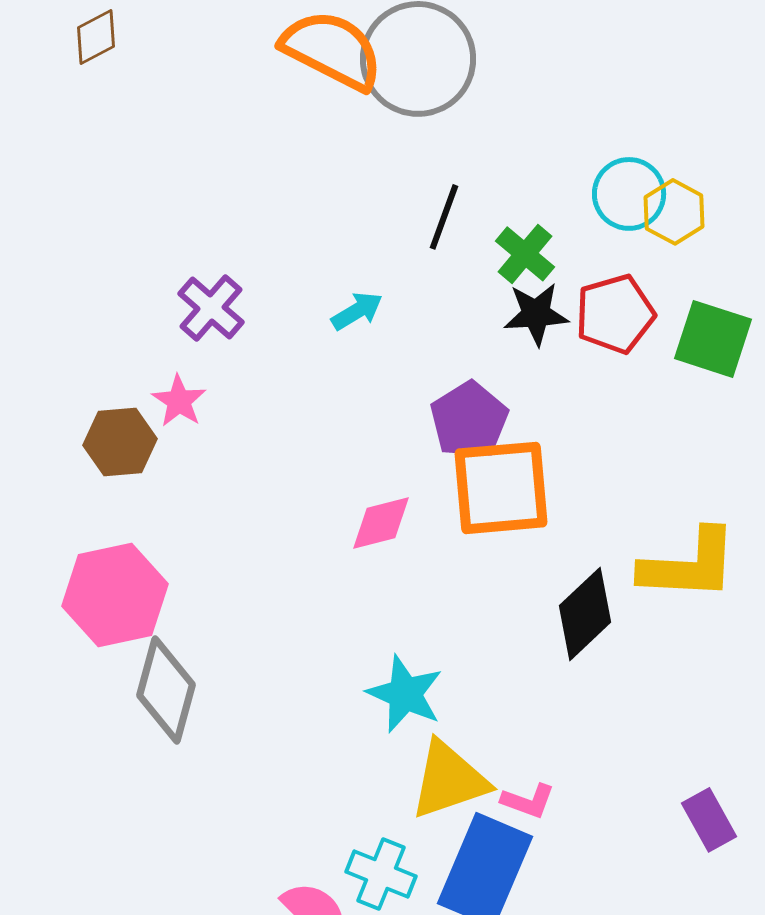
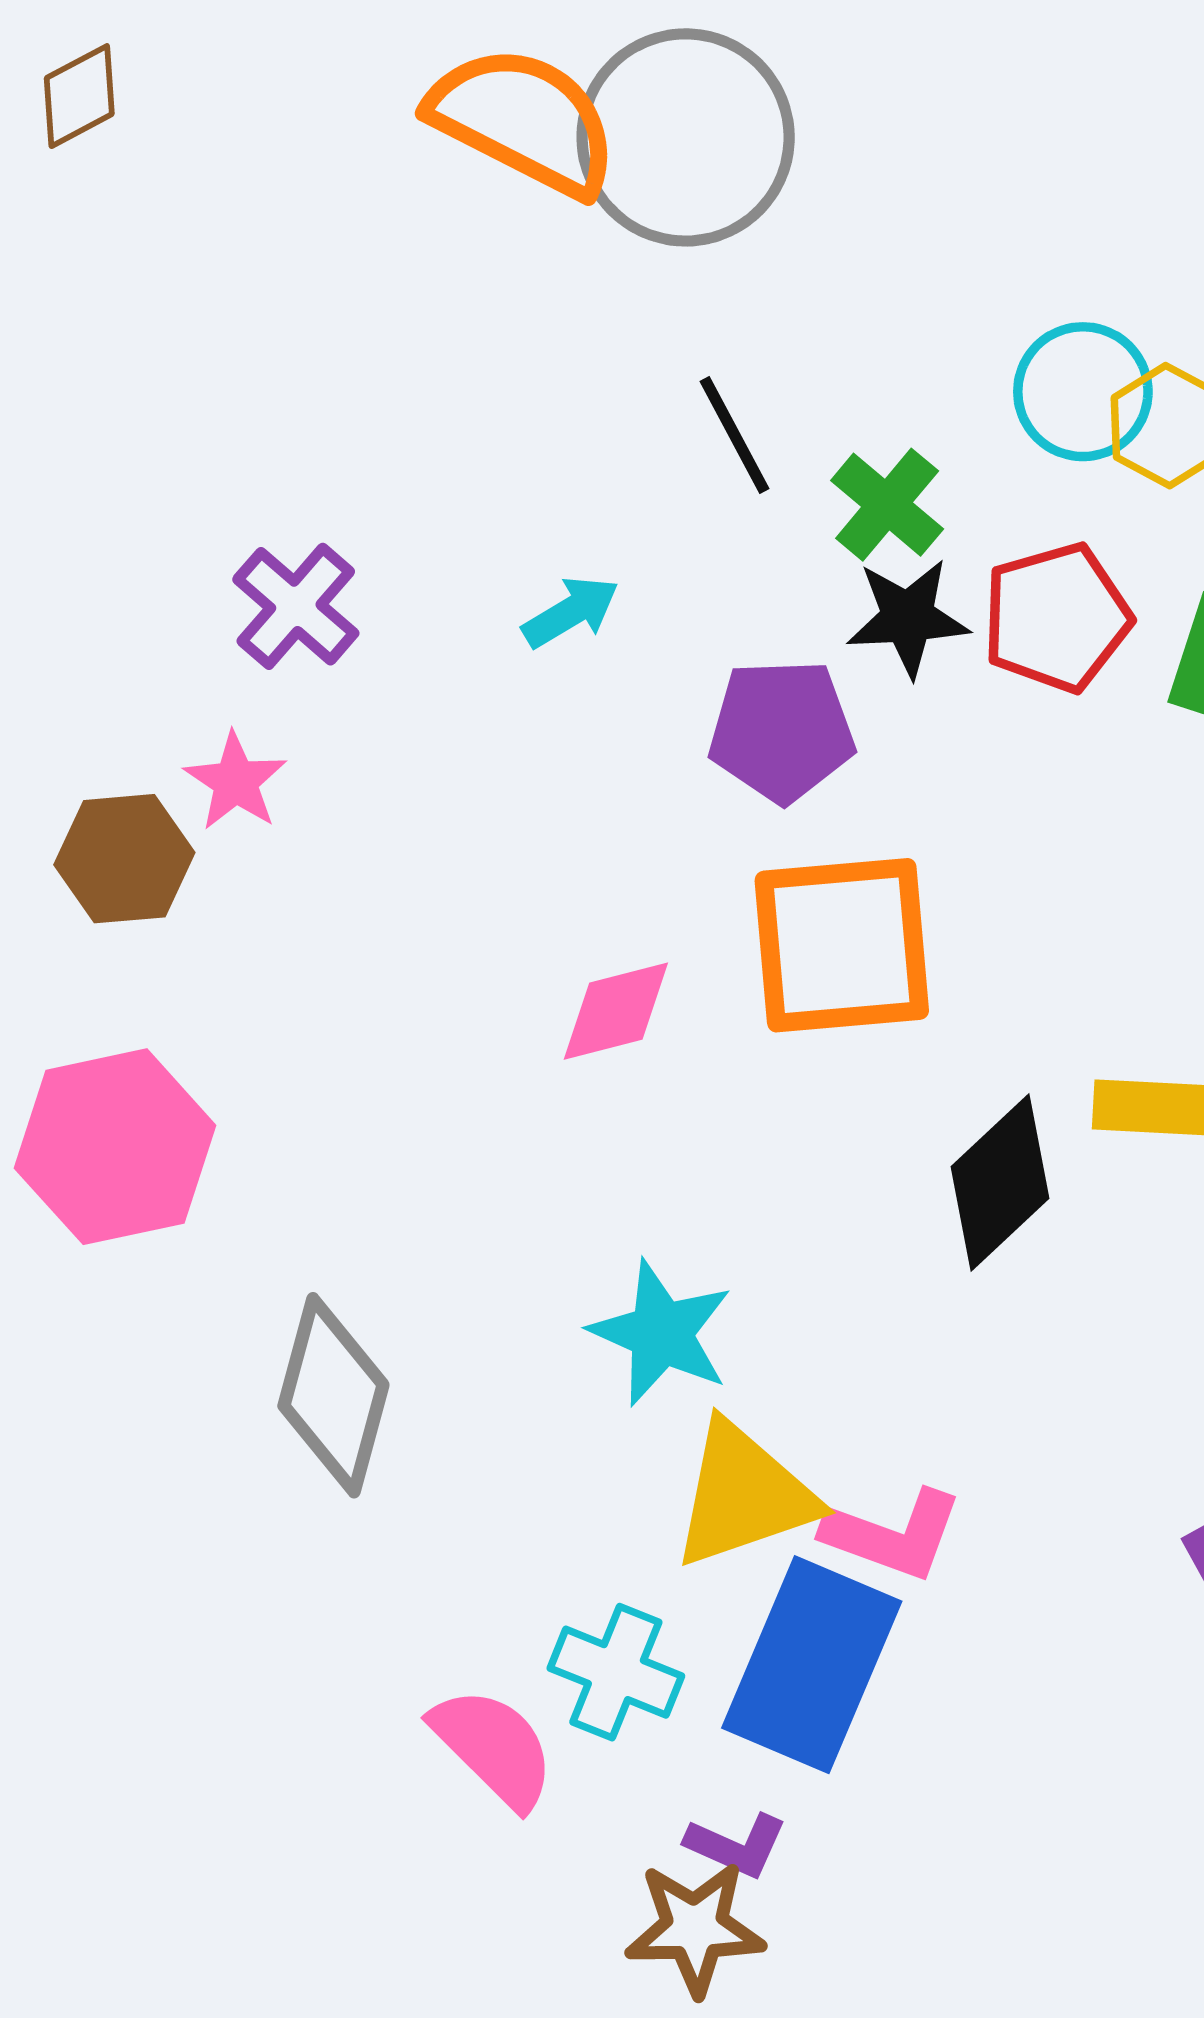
black line: (444, 217) -> (735, 435), turned -48
purple pentagon: (469, 420) -> (782, 731), moved, turned 30
gray diamond: (166, 690) -> (333, 1395), moved
pink L-shape: (528, 801) -> (893, 1535), size x1.4

